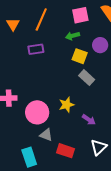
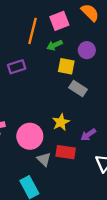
orange line: (41, 19) -> (33, 31), moved
purple arrow: (89, 120) -> (88, 135), turned 120
gray triangle: (46, 135) -> (44, 159), turned 32
red rectangle: (65, 151) -> (66, 152), moved

